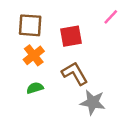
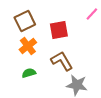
brown square: (30, 25) -> (25, 21), turned -30

